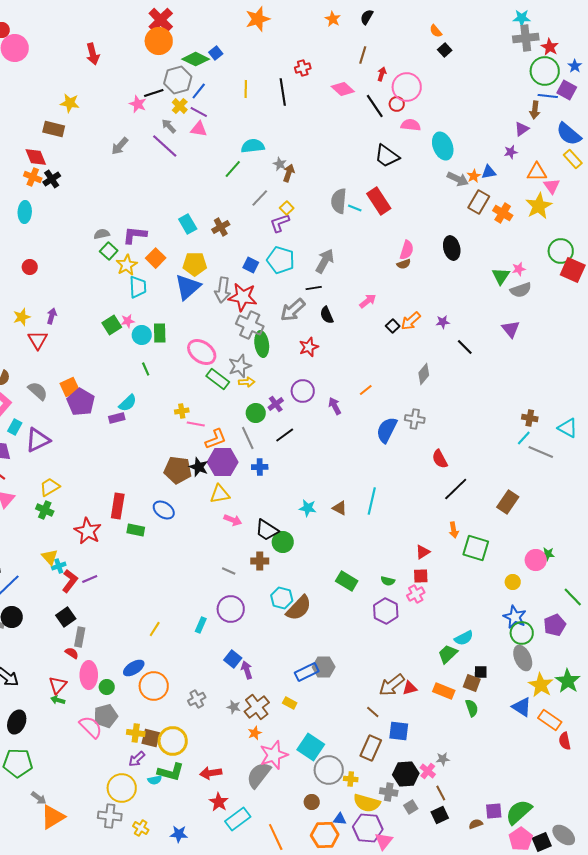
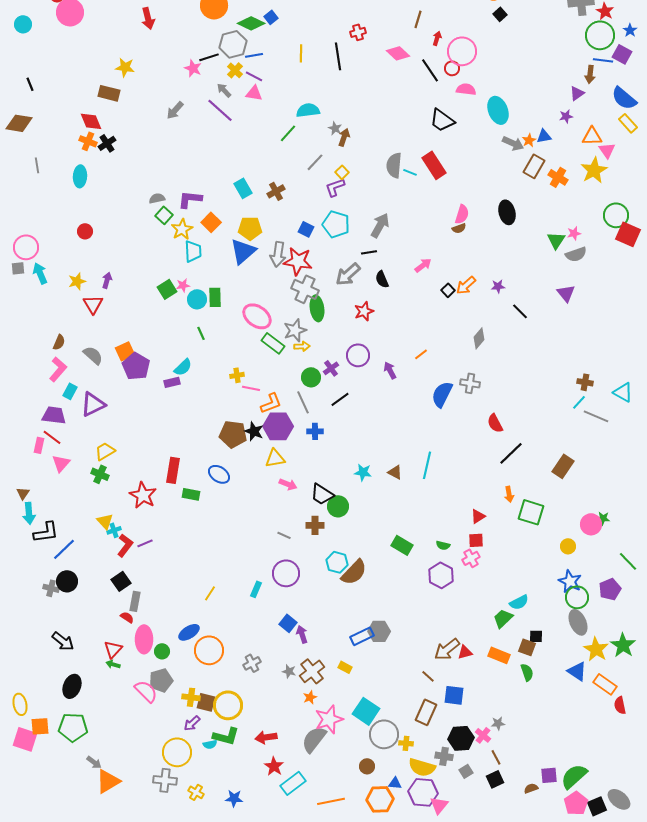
blue line: (199, 91) -> (254, 55), turned 42
orange line: (276, 837) -> (331, 801), turned -76

